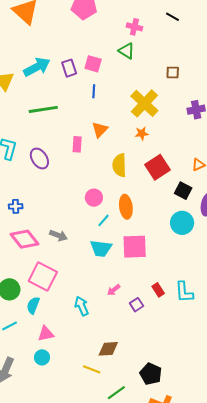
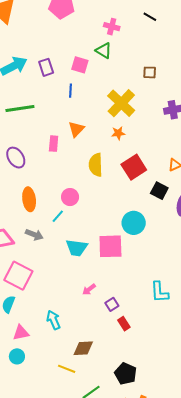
pink square: (93, 64) -> (80, 65), moved
orange ellipse: (126, 207) -> (29, 199), moved
cyan line: (103, 220) -> (58, 216), moved
cyan circle: (182, 223) -> (134, 223), moved
red rectangle: (158, 290) -> (124, 324), moved
cyan arrow: (82, 306) -> (53, 320), moved

